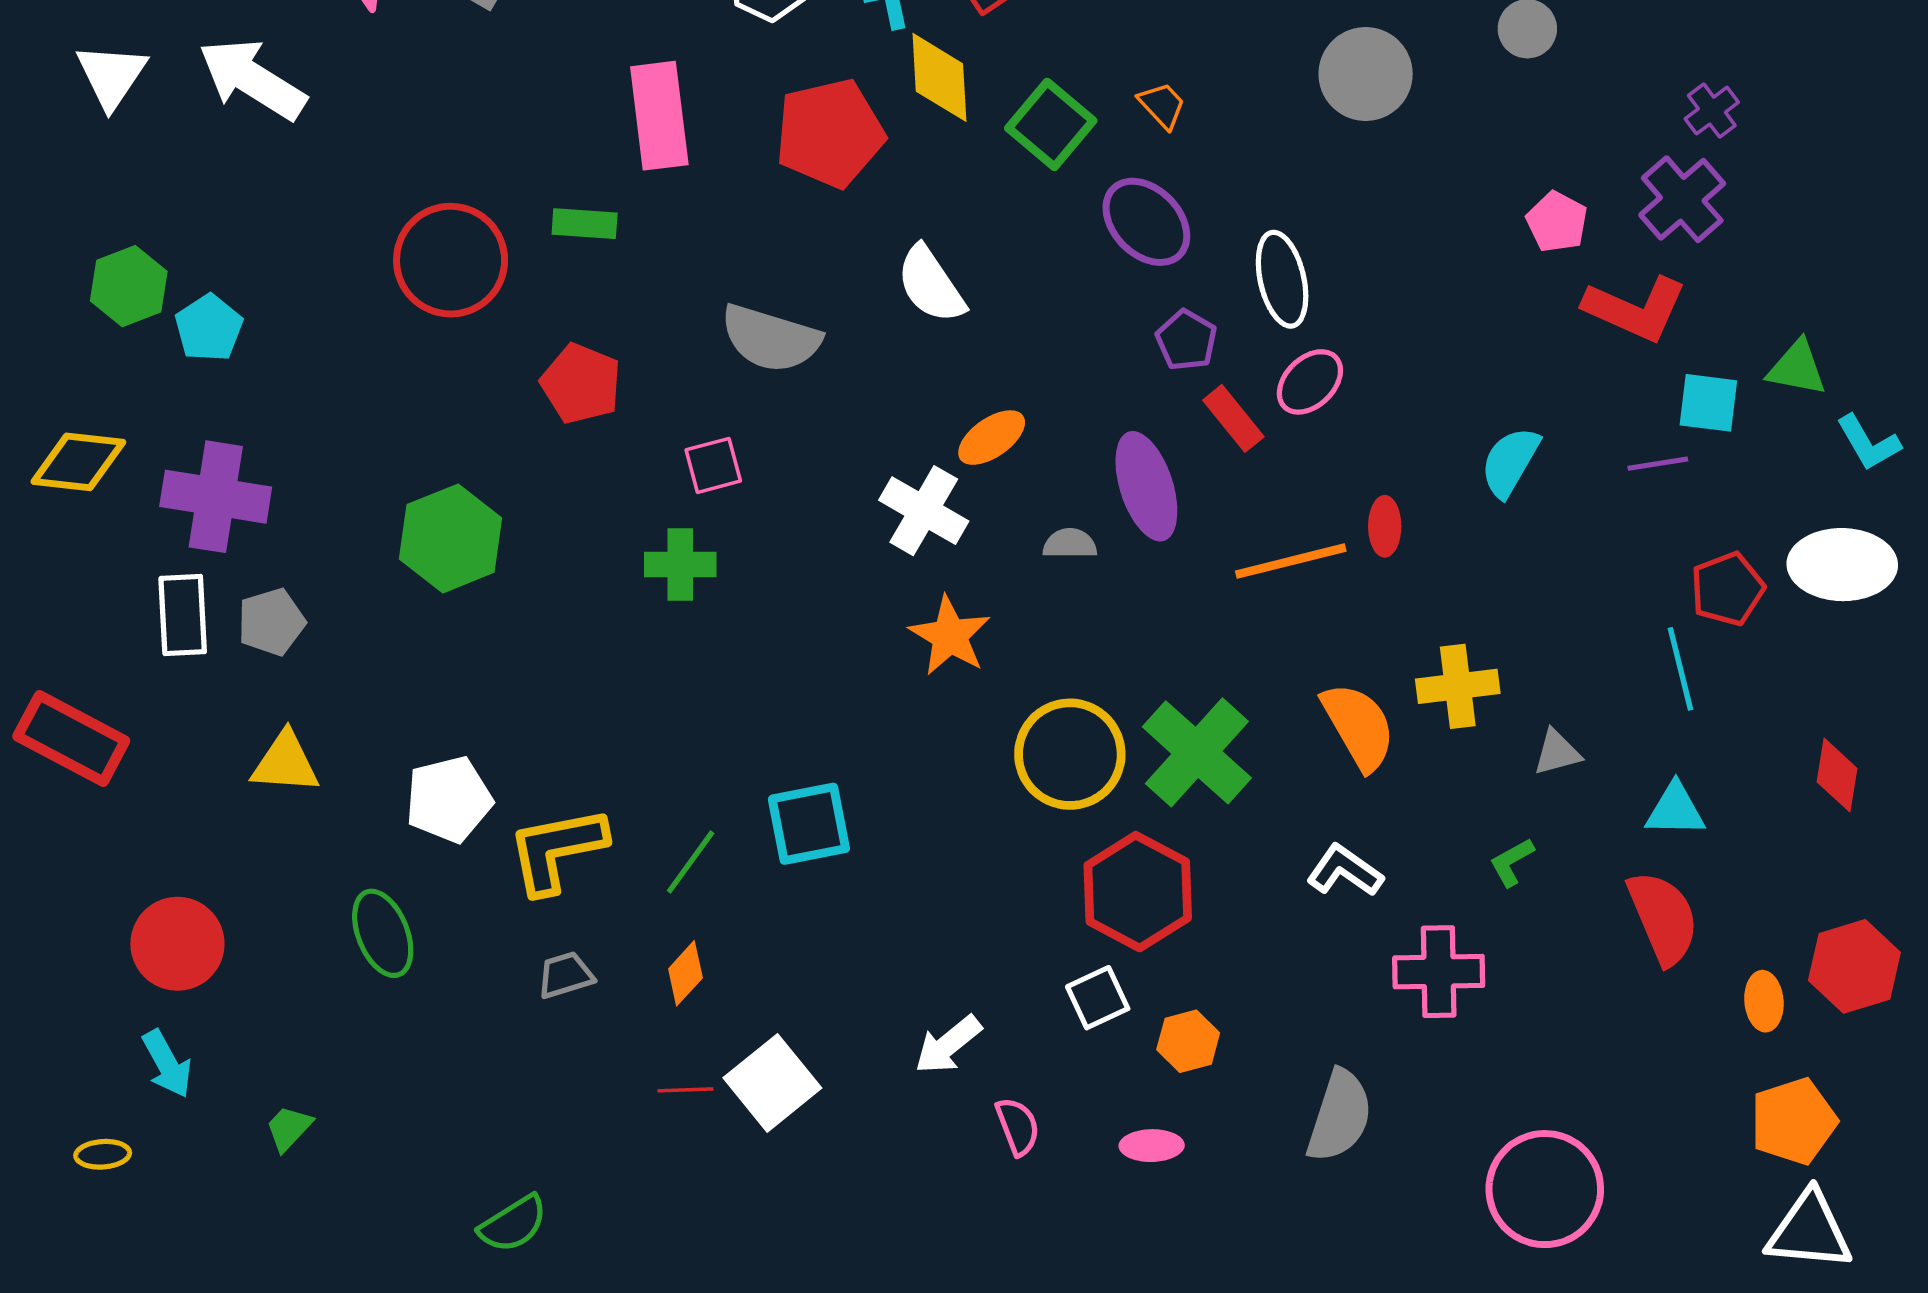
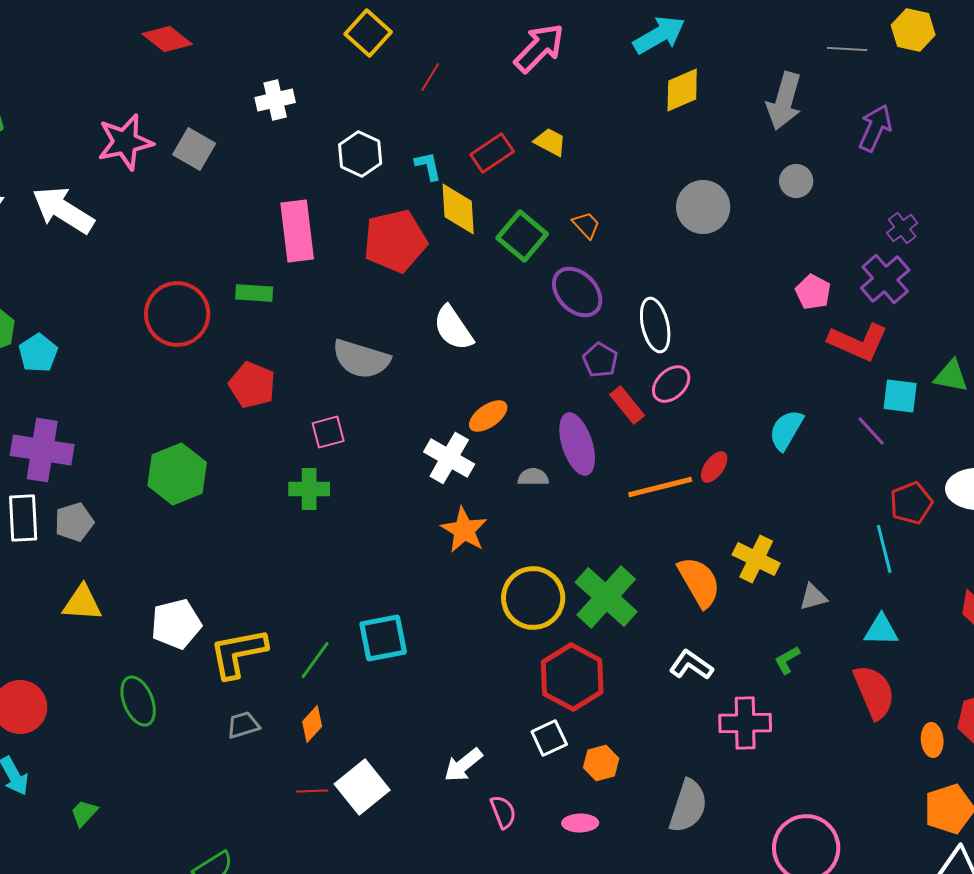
purple line: (1658, 464) -> (871, 431), turned 56
red ellipse: (1385, 526) -> (714, 467), turned 36
yellow cross: (1458, 686) -> (756, 559), turned 33

